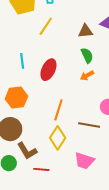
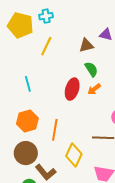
red ellipse: (48, 70) -> (72, 89), moved
orange line: (58, 110) -> (55, 130), moved

